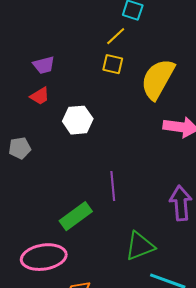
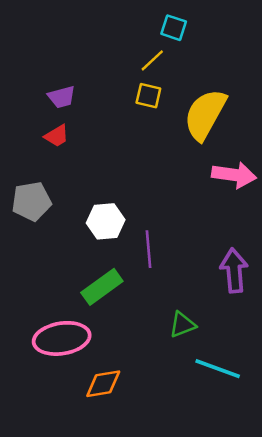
white hexagon: (78, 120) -> (106, 221), moved
gray pentagon: (20, 148) -> (31, 201), size x1.4
green triangle: (140, 246) -> (182, 325), size x0.7

